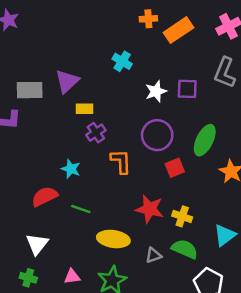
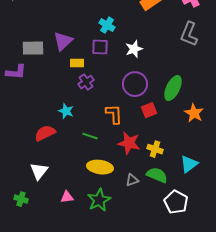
purple square: (187, 89) -> (100, 47), moved
orange L-shape: (121, 161) -> (114, 114), moved
green line: (81, 209) -> (90, 136), moved
green cross: (28, 278) -> (21, 199), moved

